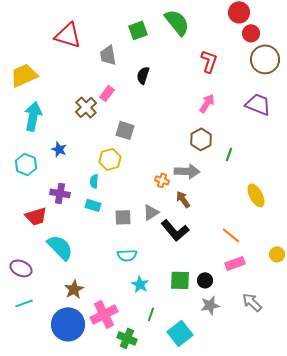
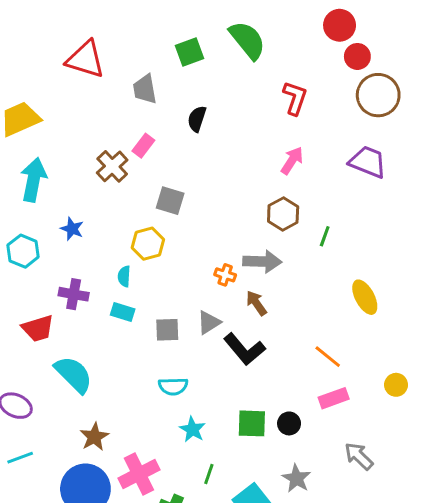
gray star: (210, 305) -> (296, 478), moved, turned -30

